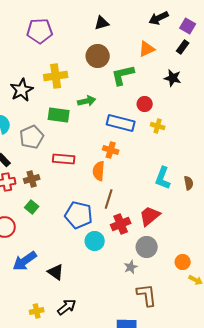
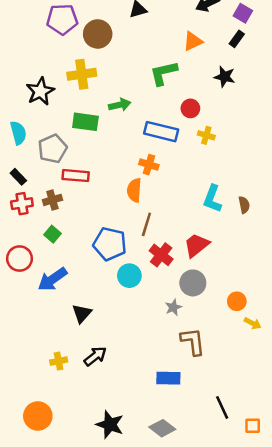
brown circle: (98, 56) -> (98, 34), moved
red rectangle: (64, 159) -> (76, 176), moved
red cross: (121, 224) -> (161, 255), turned -30
blue arrow: (25, 261) -> (52, 279), moved
black triangle: (56, 272) -> (82, 313), turned 36

